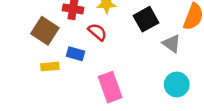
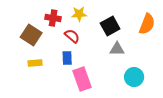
gray triangle: (172, 44) -> (117, 49), moved, turned -35
blue rectangle: (76, 54) -> (67, 58), moved, turned 72

